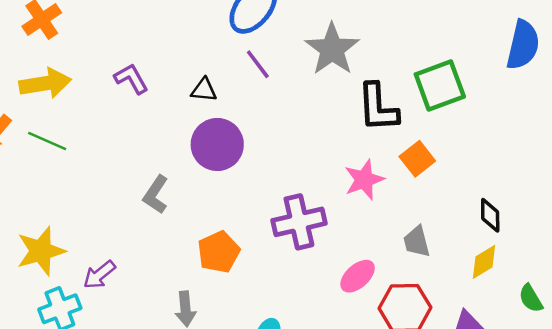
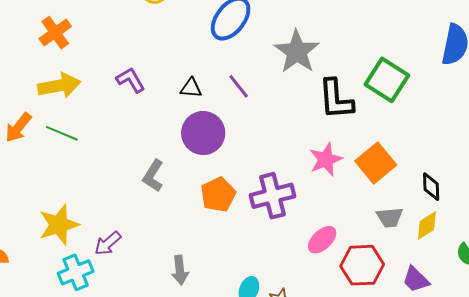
purple line: (258, 64) -> (239, 86), moved
green square: (440, 85) -> (387, 80), turned -36
orange square: (417, 159) -> (376, 163), moved, size x1.4
gray trapezoid: (417, 242) -> (390, 217), moved, turned -80
orange pentagon: (219, 252) -> (218, 195), moved

